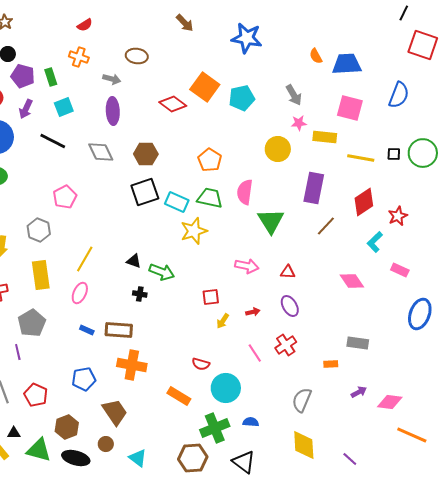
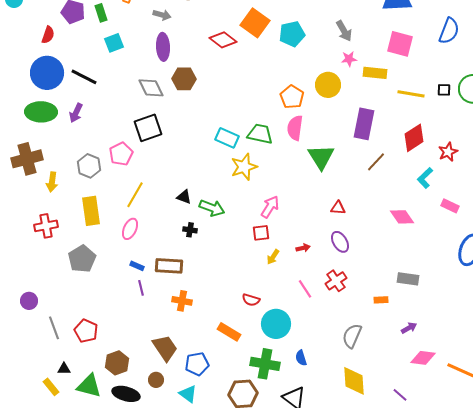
purple arrow: (26, 109) -> (76, 113), moved
black line: (53, 141) -> (84, 77), moved
brown hexagon: (146, 154) -> (184, 79), moved
orange pentagon: (210, 160) -> (292, 97), moved
black square: (145, 192) -> (148, 128), moved
pink pentagon: (65, 197) -> (121, 154), moved
pink arrow: (247, 266) -> (270, 207), moved, turned -70
purple line: (18, 352) -> (141, 288), moved
orange cross: (132, 365) -> (182, 301), size x0.7
blue pentagon: (84, 379) -> (197, 364), moved
pink diamond: (390, 402) -> (423, 358), moved
blue semicircle: (251, 422) -> (301, 358), turned -112
green cross: (215, 428) -> (265, 364), turned 32

